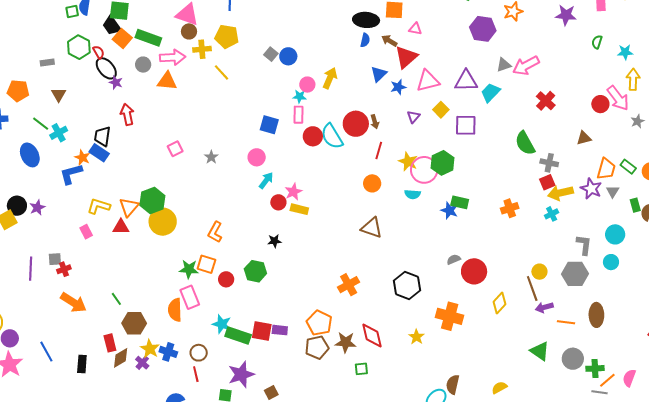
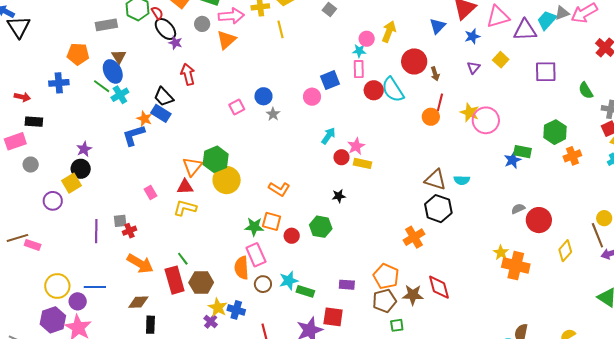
blue circle: (288, 56) -> (263, 96), moved
gray rectangle: (47, 63) -> (106, 25), size x1.5
yellow line: (221, 72) -> (281, 29), turned 30
orange triangle: (167, 81) -> (226, 40), turned -45
pink triangle: (428, 81) -> (498, 17), moved
blue star: (398, 87) -> (472, 36), moved
cyan trapezoid: (490, 92) -> (547, 20), moved
red circle: (356, 124) -> (414, 61), moved
blue square: (269, 125) -> (330, 80), turned -36
purple square: (466, 125) -> (546, 72), moved
black trapezoid: (102, 136) -> (164, 97), turned -50
green semicircle: (525, 143) -> (586, 90), size x0.7
blue ellipse: (30, 155) -> (113, 71), moved
pink circle: (257, 157) -> (312, 97), moved
green hexagon: (442, 163) -> (555, 132), moved
orange circle: (372, 183) -> (431, 117), moved
cyan semicircle: (413, 194) -> (462, 180), moved
yellow L-shape: (99, 206) -> (185, 208), moved
purple star: (37, 208) -> (84, 149), moved
blue star: (449, 211) -> (512, 160), turned 30
orange L-shape: (215, 232) -> (279, 189), turned -85
black hexagon: (407, 286) -> (438, 209), moved
cyan star: (222, 324) -> (289, 281), turned -30
red square: (262, 331) -> (333, 317), moved
green rectangle: (238, 335) -> (305, 291), size x0.7
yellow star: (416, 337) -> (501, 252), moved
red rectangle: (110, 343) -> (175, 280), moved, size x1.5
blue line: (46, 352) -> (95, 287), moved, turned -60
brown circle: (199, 353) -> (263, 284), moved
brown diamond: (121, 358) -> (138, 302), moved, turned 30
green square: (361, 369) -> (397, 325), moved

